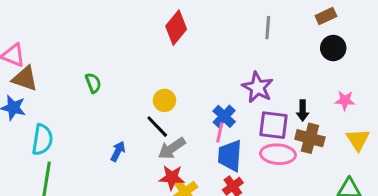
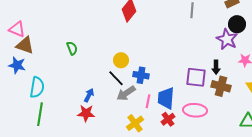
purple star: (258, 87) -> (227, 39), moved
blue cross: (224, 116) -> (141, 75), moved, turned -35
pink line: (220, 132) -> (148, 101), moved
pink ellipse: (278, 154) -> (195, 110), moved
red star: (172, 177) -> (86, 113), moved

